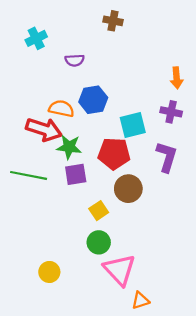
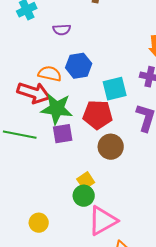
green star: (69, 147) -> (57, 109), size x1.4
yellow square: (99, 211) -> (86, 181), moved
pink triangle: (120, 270) -> (103, 221), turned 44

